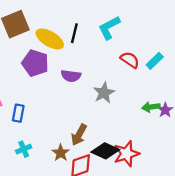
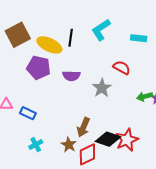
red semicircle: (130, 60) -> (122, 68), moved
cyan rectangle: (155, 61) -> (139, 38), moved, turned 56
blue rectangle: (18, 113) -> (28, 113), turned -70

